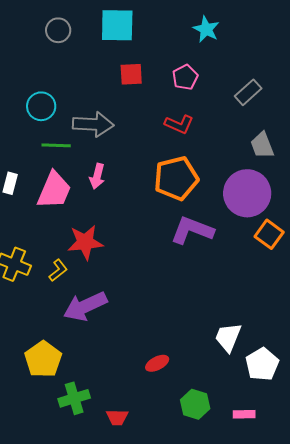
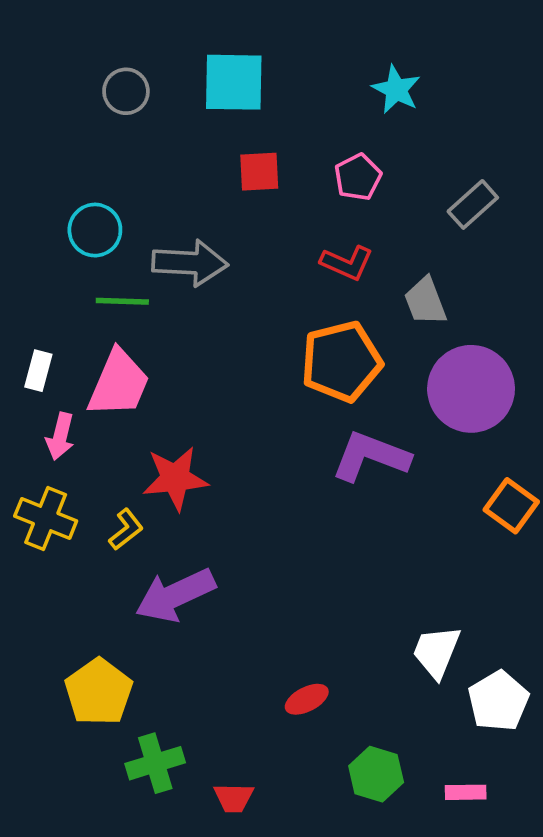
gray trapezoid: (262, 145) -> (425, 301), moved
pink arrow: (97, 176) -> (60, 436), moved
orange square: (269, 234) -> (511, 506), moved

